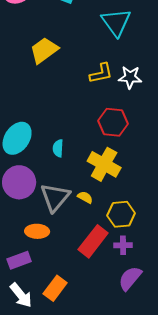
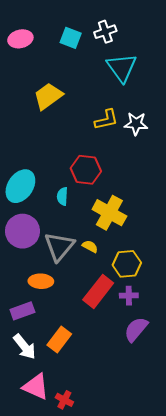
red hexagon: (113, 122) -> (86, 170), moved

